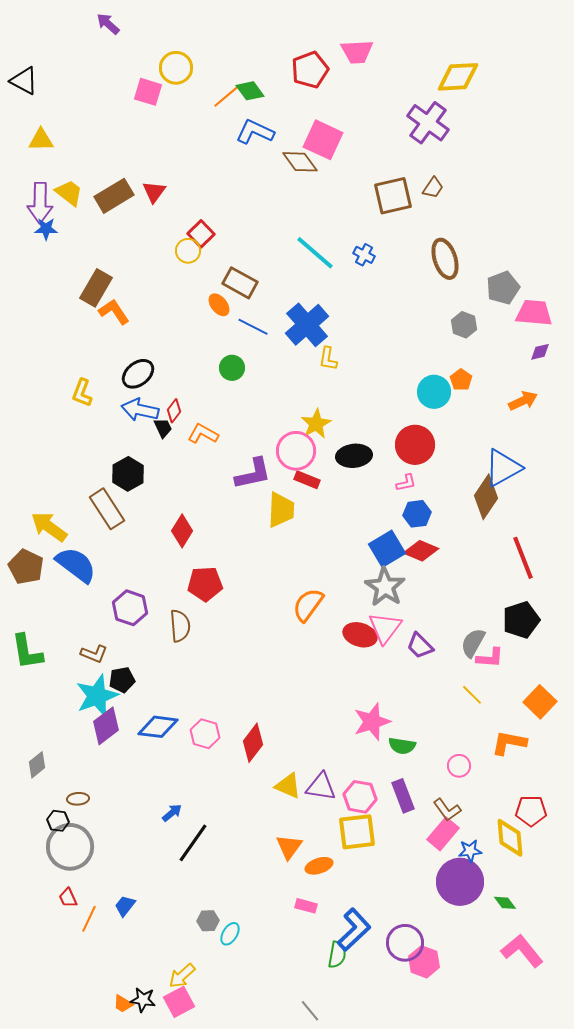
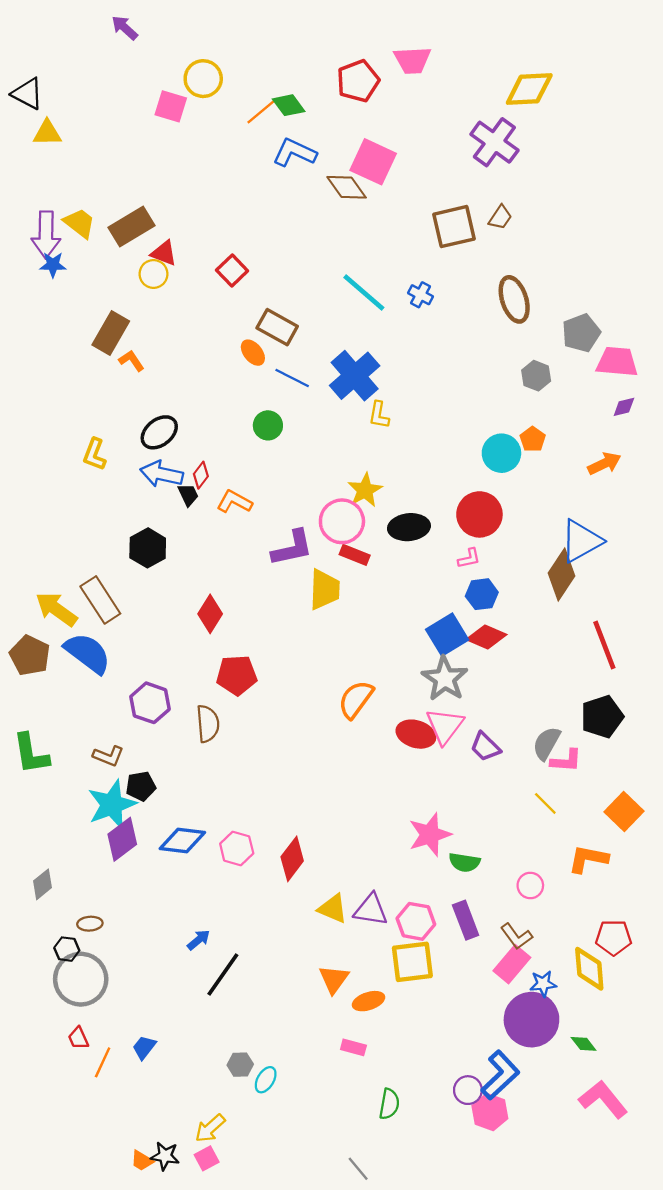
yellow triangle: (41, 140) -> (47, 133), moved
red triangle: (154, 192) -> (164, 253), moved, turned -45
yellow circle: (188, 251) -> (153, 274), moved
orange L-shape: (114, 312) -> (132, 361), size x0.7
brown rectangle: (107, 509) -> (100, 600), moved
blue L-shape: (354, 930) -> (500, 1075), moved
purple circle: (405, 943) -> (468, 1090), size x0.7
pink square: (179, 1002) -> (207, 1158), size x0.7

